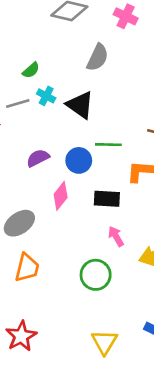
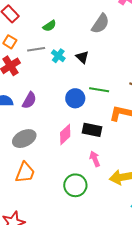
cyan cross: (46, 96) -> (58, 56), moved
black triangle: (80, 105) -> (82, 57), size x0.6
purple semicircle: (38, 158) -> (29, 100), moved, turned 138
pink diamond: (61, 196) -> (65, 135), moved

